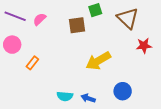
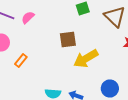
brown square: (77, 25) -> (68, 40), moved

